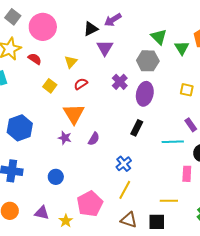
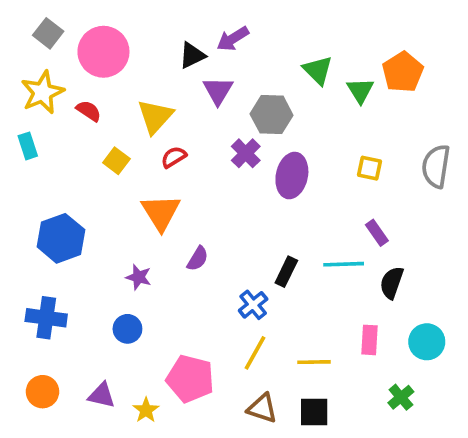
gray hexagon: (148, 61) -> (272, 115), moved
yellow triangle: (71, 62) -> (155, 116), size x1.5
black rectangle: (137, 128) -> (286, 272), moved
purple star: (65, 138) -> (139, 277), moved
pink rectangle: (187, 174) -> (369, 340), moved
yellow line: (169, 201) -> (314, 362), moved
pink pentagon: (90, 204) -> (190, 379), turned -30

